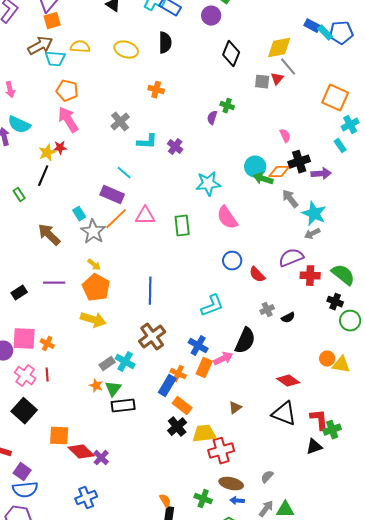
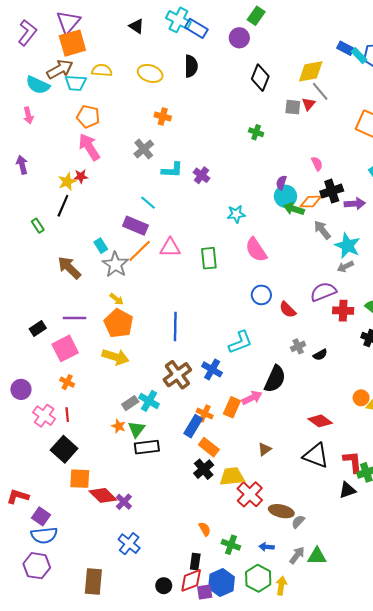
orange square: (52, 21) -> (72, 43), size x1.5
orange cross: (156, 90) -> (163, 117), moved
purple semicircle: (212, 118) -> (281, 183), moved
cyan semicircle: (19, 125) -> (38, 85), moved
cyan star: (208, 184) -> (236, 214), size x0.7
pink square: (24, 339) -> (65, 348), moved, turned -30
blue cross: (198, 346) -> (212, 369), moved
black square: (24, 411) -> (64, 449), moved
red cross: (221, 451) -> (250, 494), turned -30
brown ellipse: (231, 484) -> (281, 511), moved
blue cross: (86, 498) -> (129, 544), moved, turned -30
orange semicircle: (165, 501) -> (205, 529), moved

